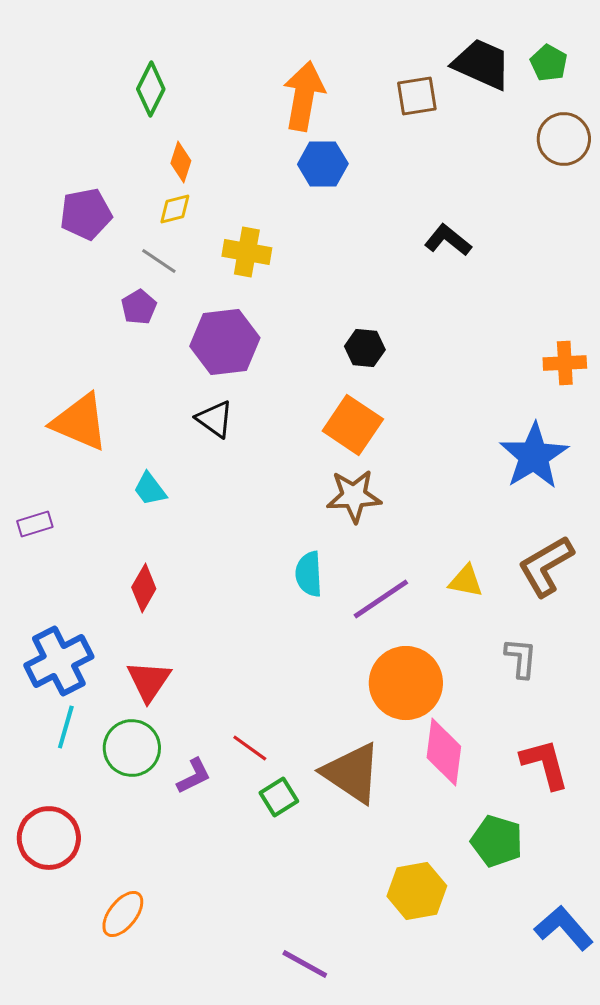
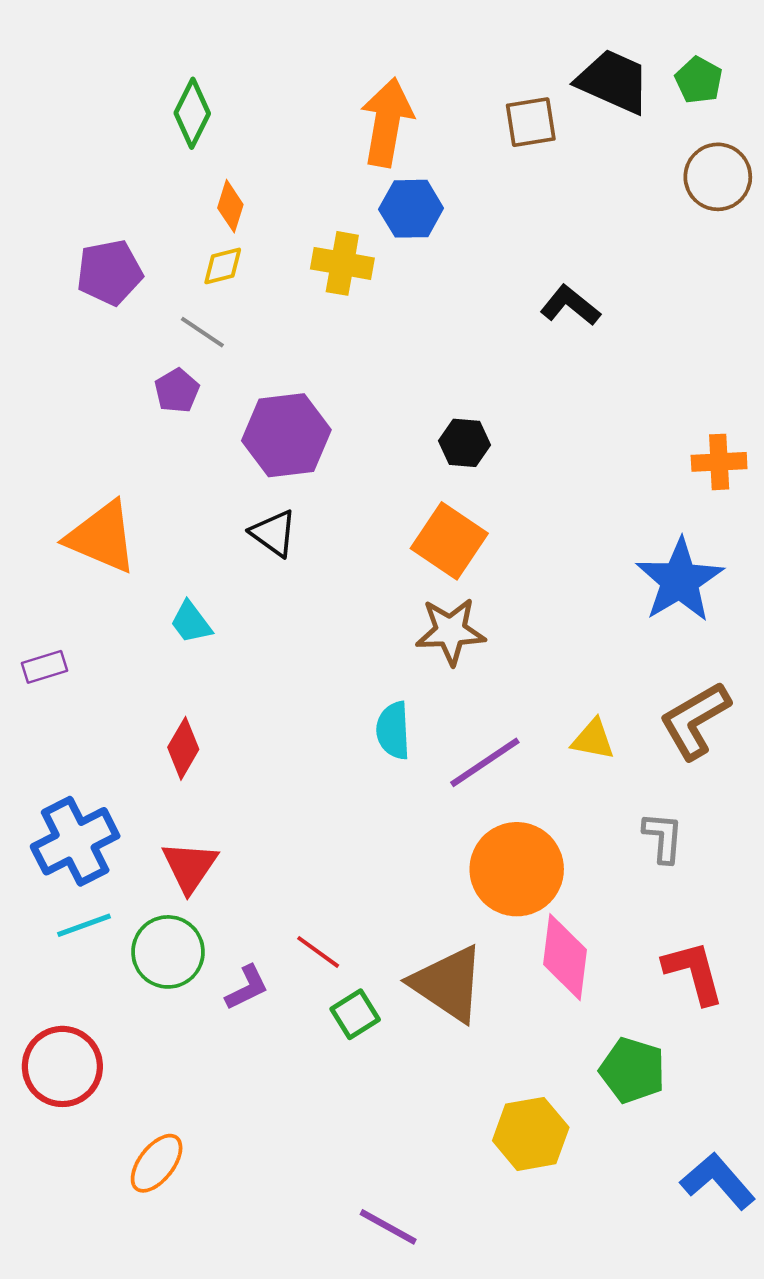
yellow cross: (247, 252) -> (342, 263), moved
cyan line: (66, 727) -> (84, 925), turned 54

